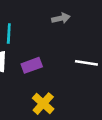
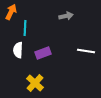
yellow cross: (43, 104) -> (35, 83), moved

